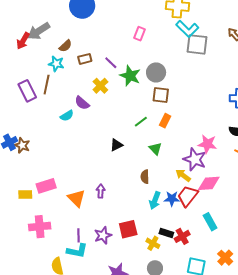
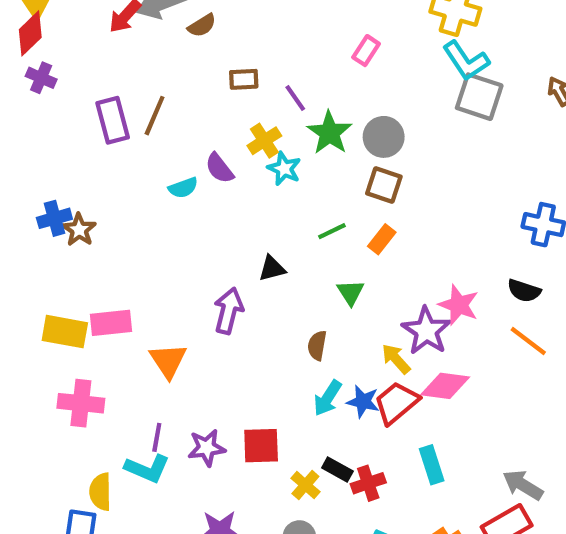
brown semicircle: (65, 46) -> (202, 25), moved
cyan star: (56, 64) -> (284, 169), moved
purple arrow: (101, 191) -> (229, 311), moved, size x1.5
yellow rectangle: (25, 194) -> (65, 332), size x1.5

